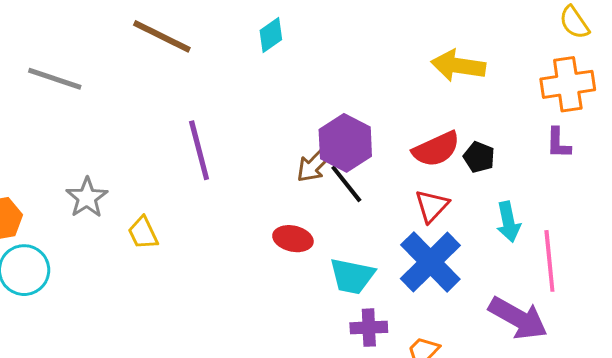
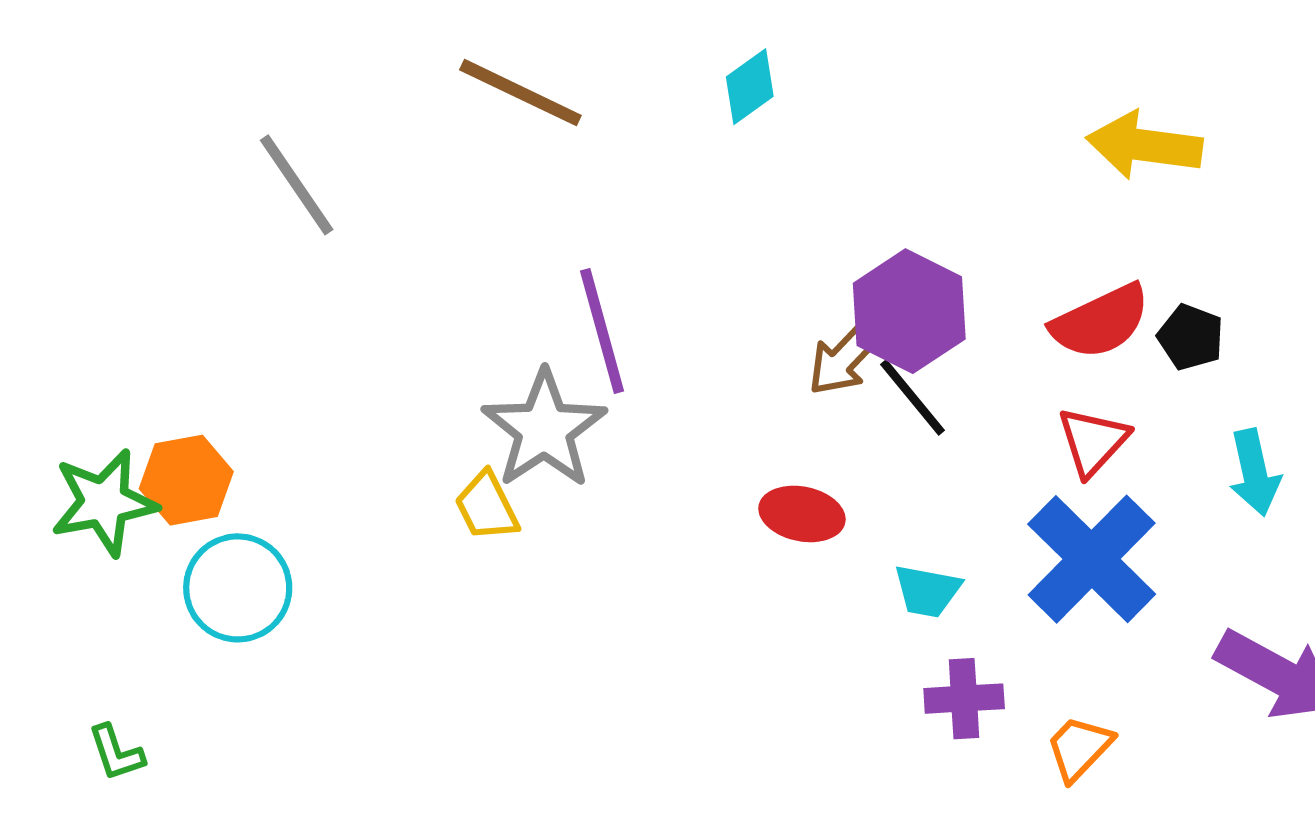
gray line: (55, 79) -> (297, 185), turned 38
gray star: (87, 198) -> (544, 429), moved, size x1.4
cyan trapezoid: (352, 276) -> (927, 591), size x0.7

